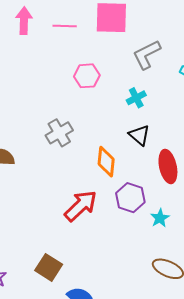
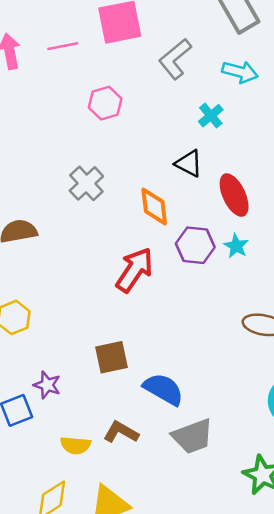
cyan cross: (136, 98) -> (211, 116), moved
cyan star: (160, 218) -> (236, 246), moved
brown square: (49, 267) -> (112, 357), turned -32

